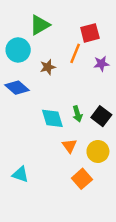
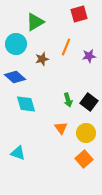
red square: (90, 33) -> (79, 14), moved
cyan diamond: (52, 118) -> (26, 104), moved
orange square: (82, 179) -> (84, 159), moved

